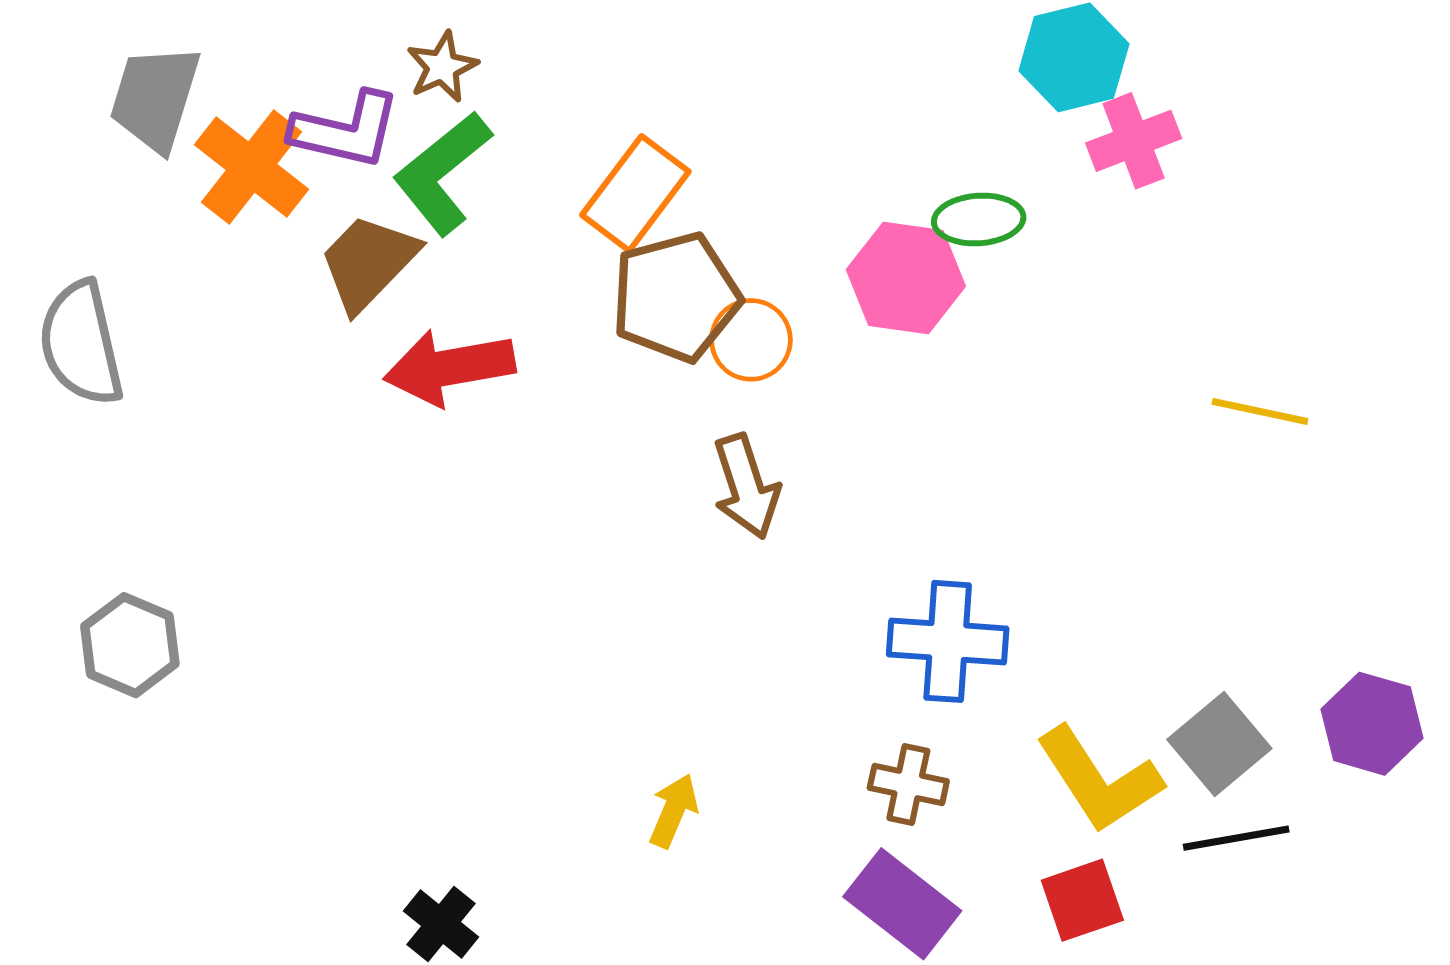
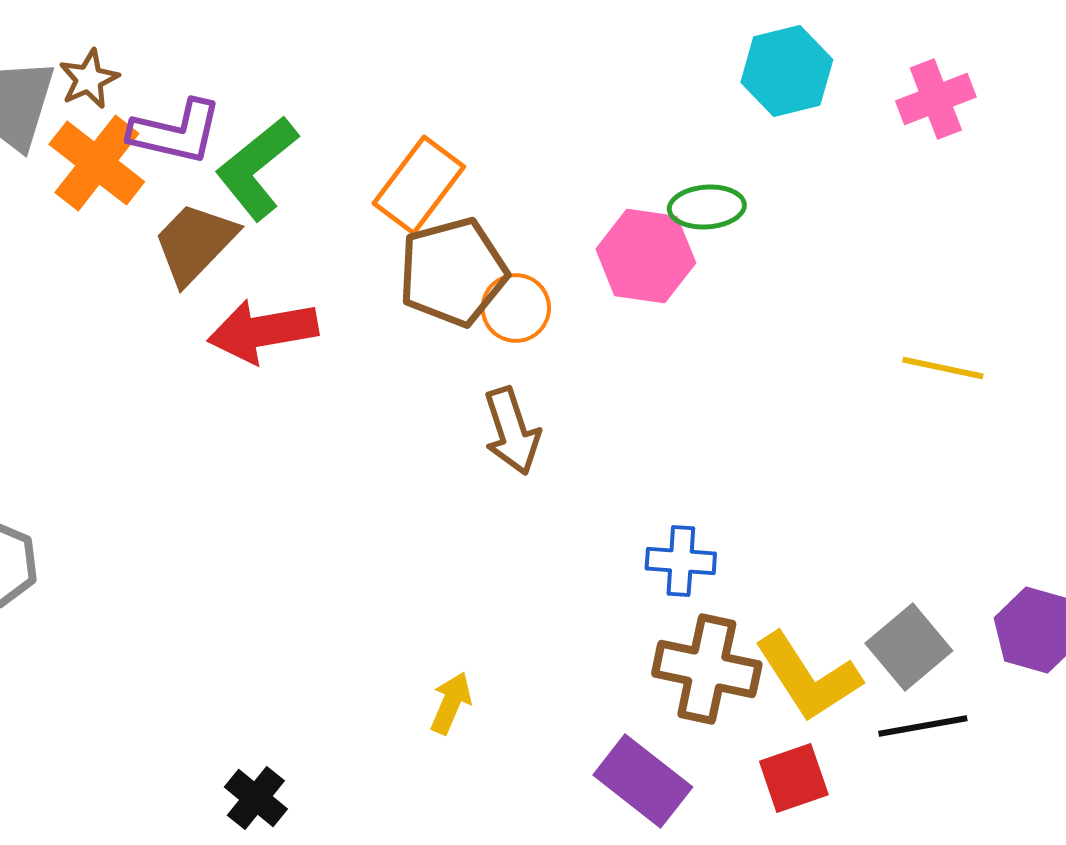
brown star: (442, 67) -> (89, 79), moved
pink cross: (1134, 141) -> (936, 99), moved
blue cross: (948, 641) -> (681, 561), size x0.7
brown cross: (908, 785) -> (707, 669), moved, size x1.6

